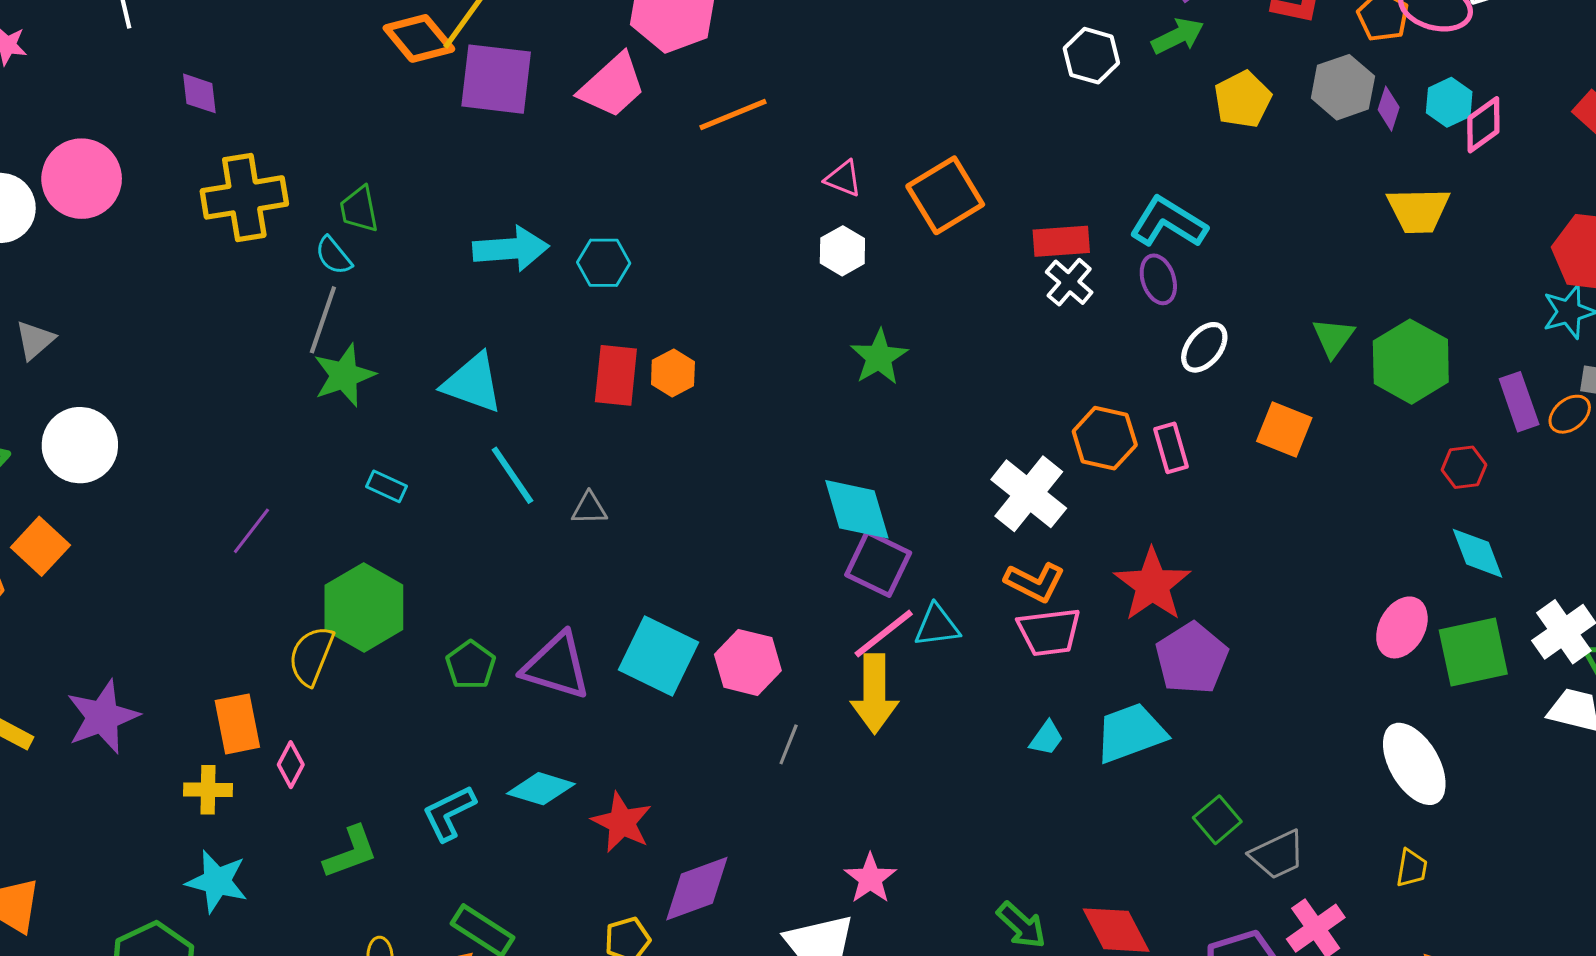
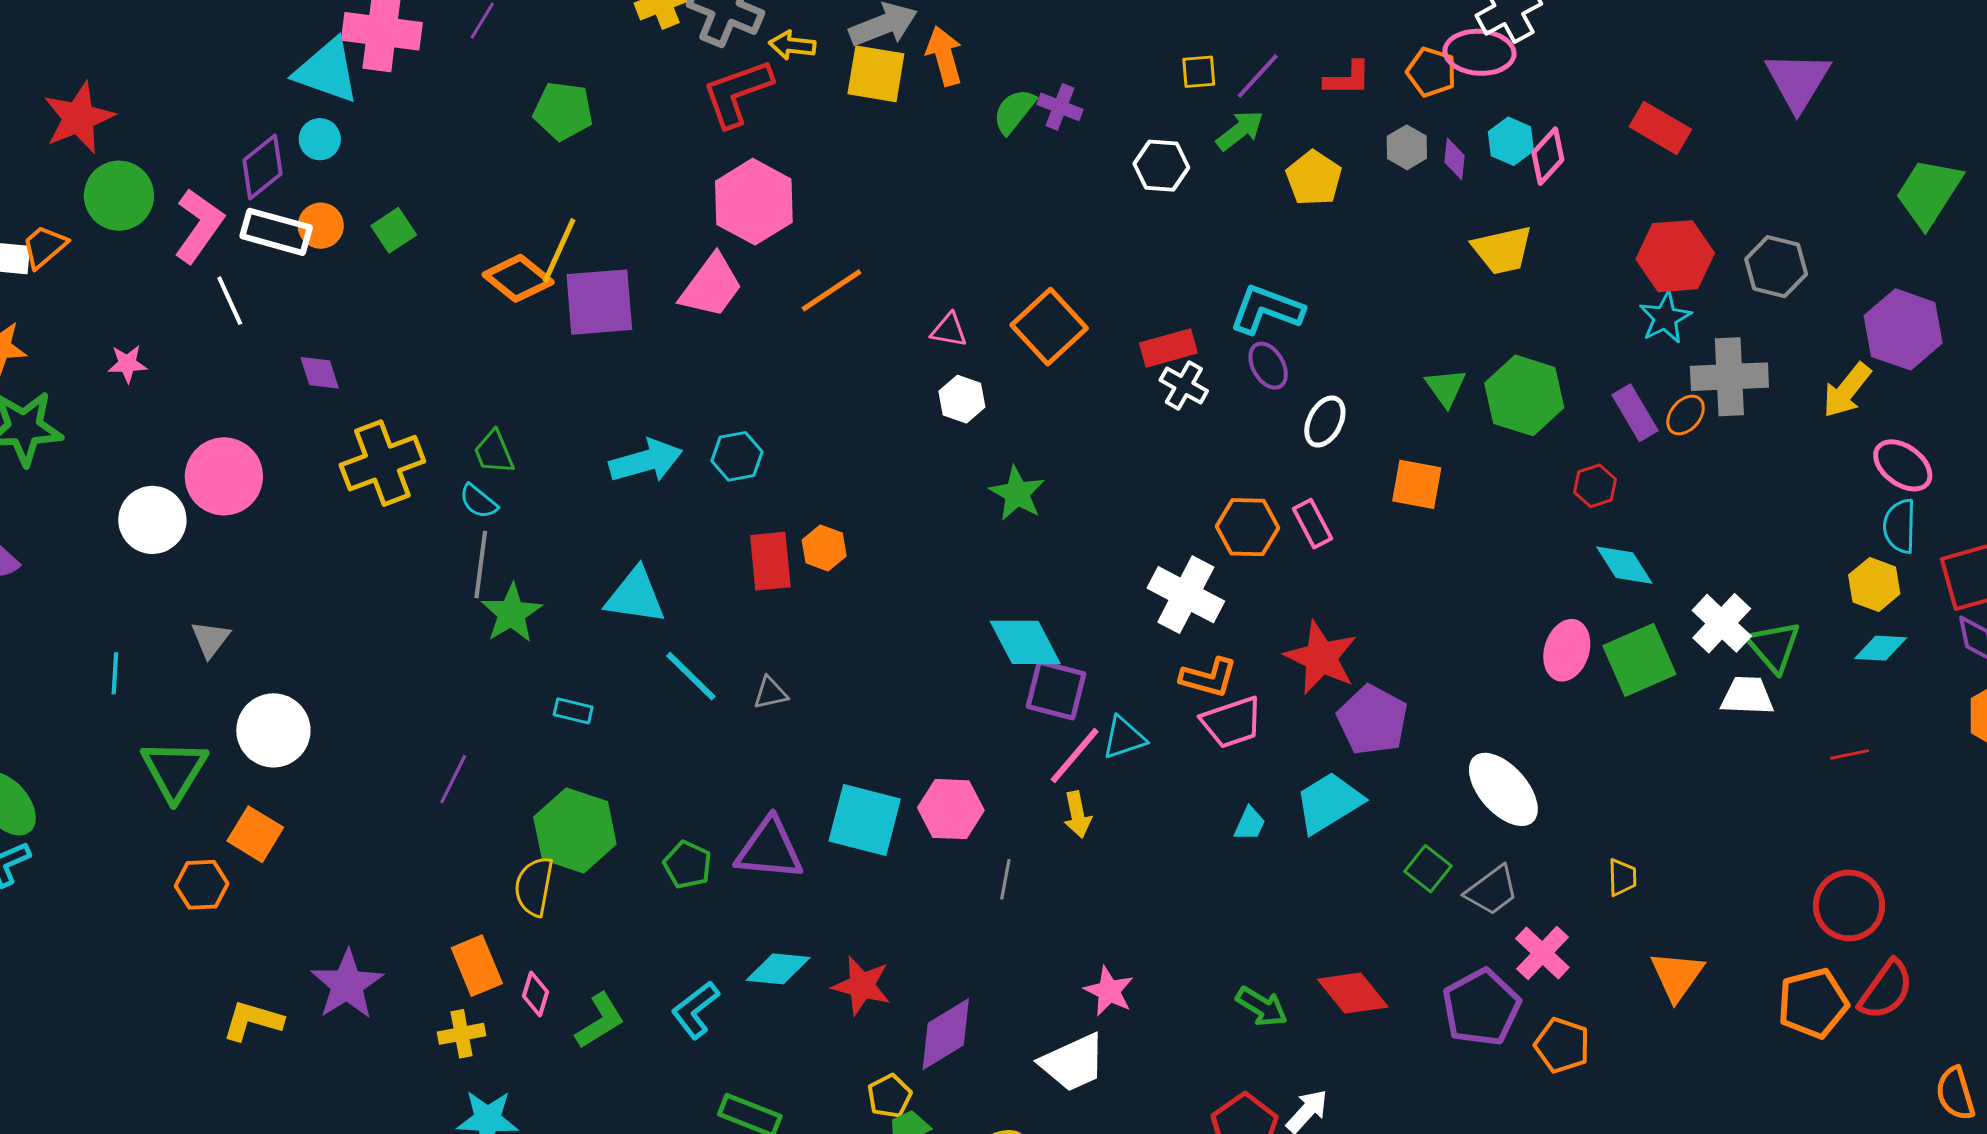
gray hexagon: (1343, 87) -> (1407, 147), size x0.7
yellow arrow: (874, 694) -> (1077, 815), size x0.6
white ellipse: (1414, 764) -> (1503, 789), moved
green L-shape: (351, 852) -> (600, 1021), moved

